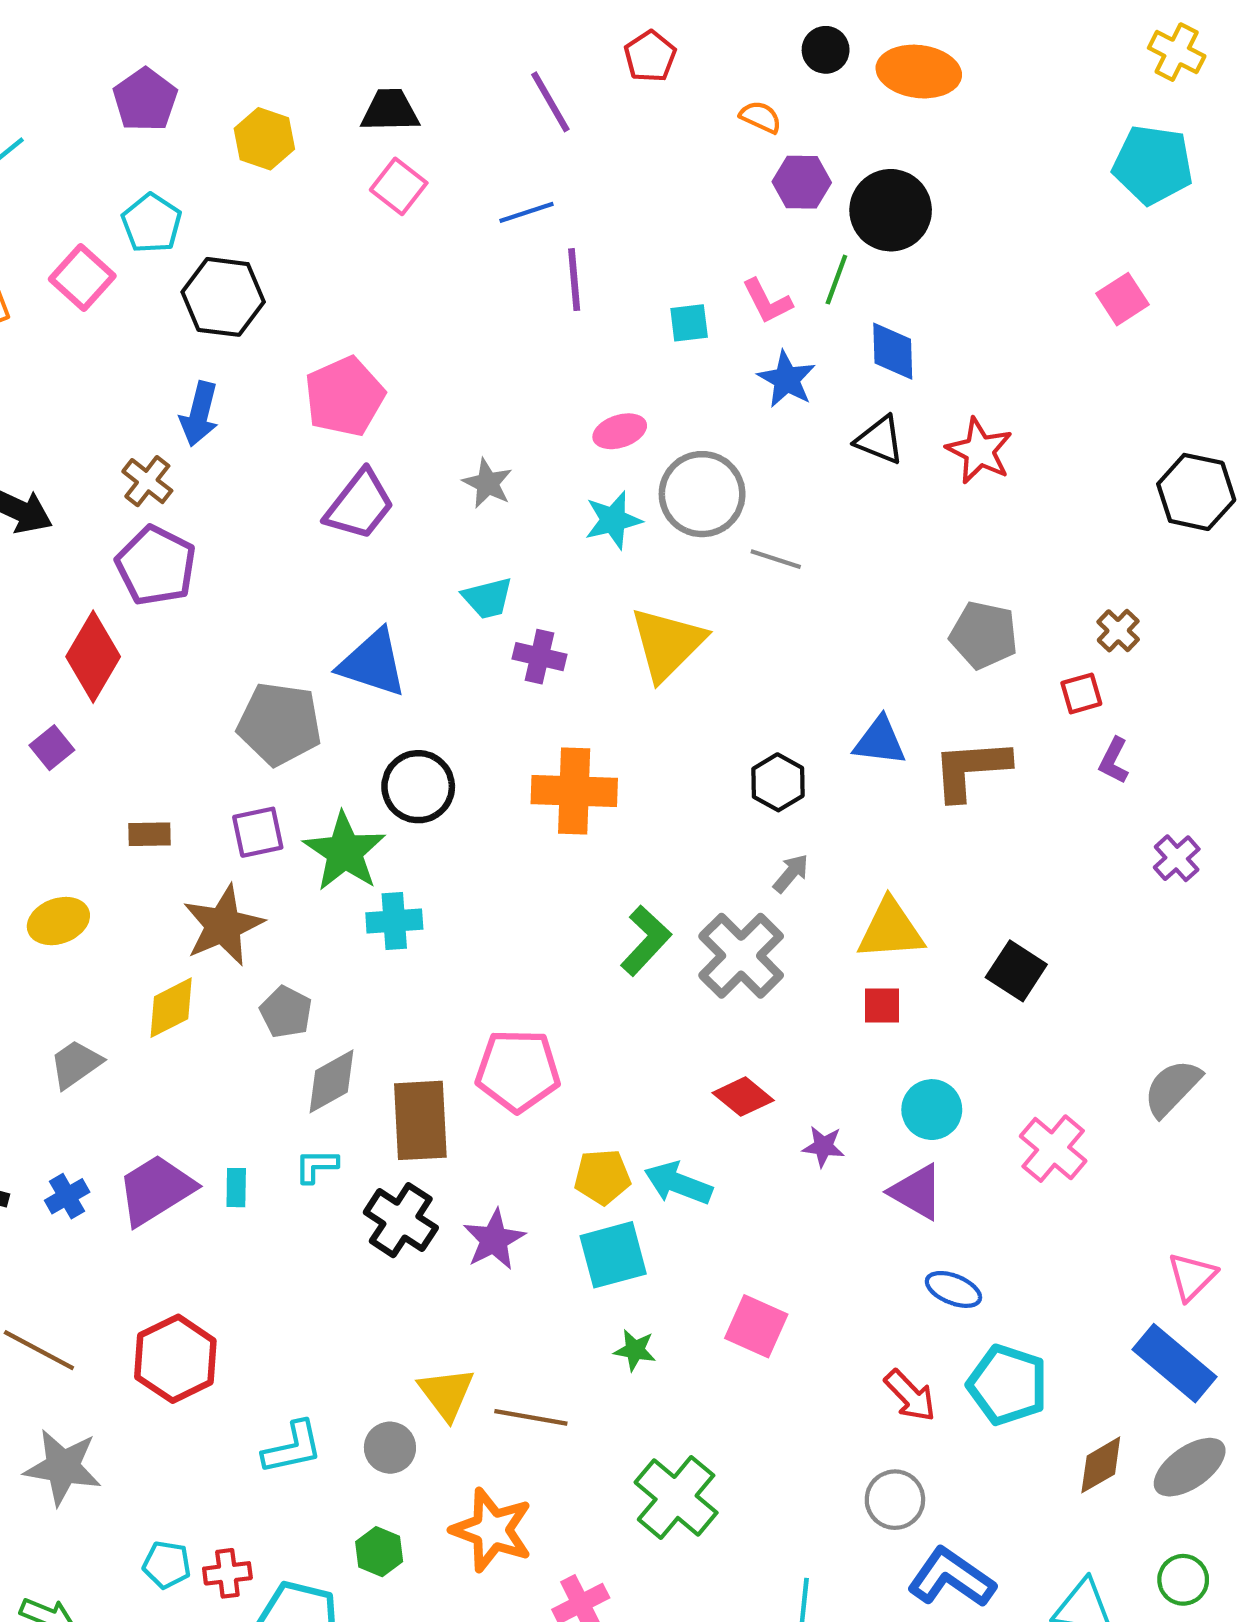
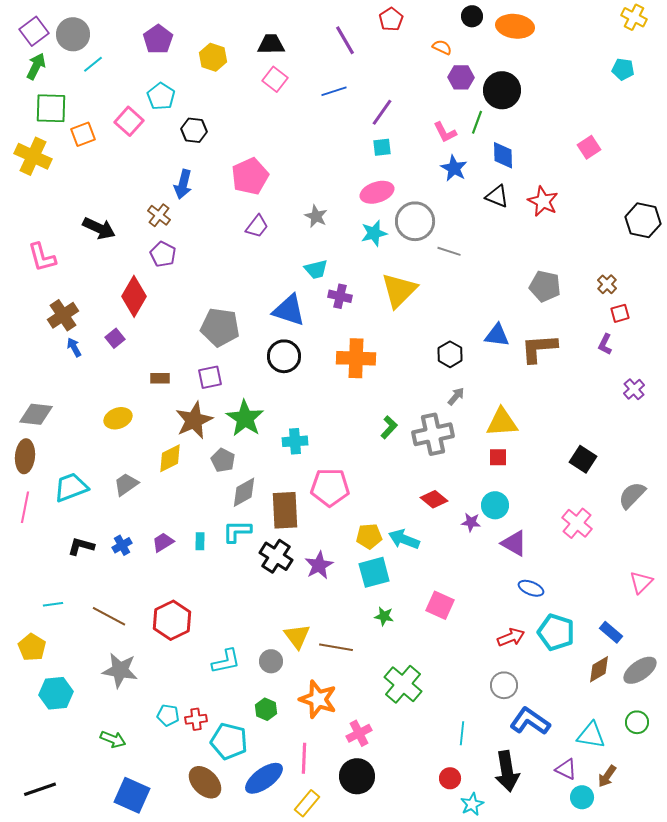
cyan pentagon: (1153, 165) -> (623, 69), size x0.6
purple line: (574, 280) -> (382, 112), moved, turned 40
black hexagon: (223, 297) -> (194, 130), size x0.7
pink square: (1122, 299) -> (589, 147), moved
cyan square: (689, 323) -> (382, 147), moved
pink ellipse: (620, 431) -> (377, 192), size x1.4
purple trapezoid: (360, 505) -> (257, 226), size x0.7
purple pentagon: (156, 566) -> (163, 254), size x0.7
blue triangle: (373, 663) -> (289, 310), moved
red square: (1081, 693) -> (620, 313), moved
green star: (344, 852) -> (245, 418), moved
cyan cross: (394, 921) -> (295, 441), moved
green L-shape: (646, 941) -> (389, 427), size x0.7
gray cross: (741, 956) -> (433, 434), turned 33
black square: (1016, 971) -> (583, 459), moved
cyan circle: (932, 1110) -> (495, 505), moved
cyan L-shape: (316, 1166) -> (237, 531), size x1.4
purple trapezoid: (156, 1190) -> (163, 542), size x0.6
blue rectangle: (1174, 1363) -> (611, 632), moved, size x0.6
red arrow: (910, 1396) -> (511, 637), turned -68

